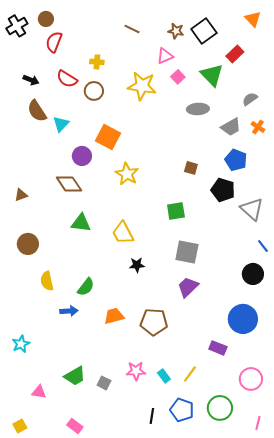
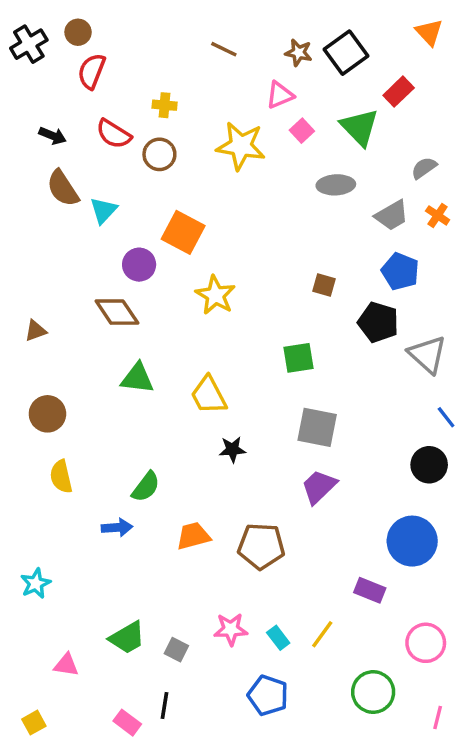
yellow semicircle: (47, 281) -> (61, 477), moved
blue pentagon: (182, 410) -> (268, 695), moved
black line: (152, 416) -> (165, 706), moved

